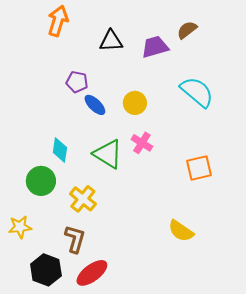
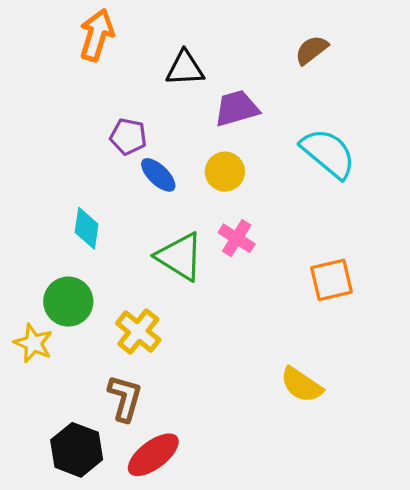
purple trapezoid: (155, 47) -> (237, 108), moved
cyan diamond: (60, 150) -> (87, 228), moved
yellow star: (20, 227) -> (33, 343), moved, turned 30

